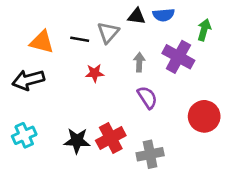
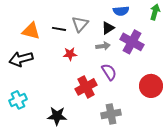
black triangle: (137, 16) -> (108, 28), moved, turned -40
green arrow: (204, 30) -> (155, 12), moved
gray arrow: (139, 62) -> (103, 46), turned 80
red cross: (111, 138) -> (86, 87), moved
black star: (77, 141) -> (57, 116), moved

